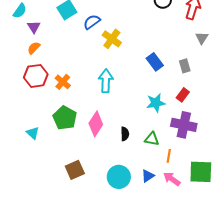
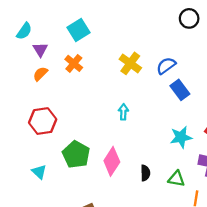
blue semicircle: (92, 22) -> (166, 66), moved
red hexagon: (36, 76) -> (43, 121), moved
cyan arrow: (106, 81) -> (123, 112), size x0.6
orange cross: (63, 82) -> (74, 63), moved

